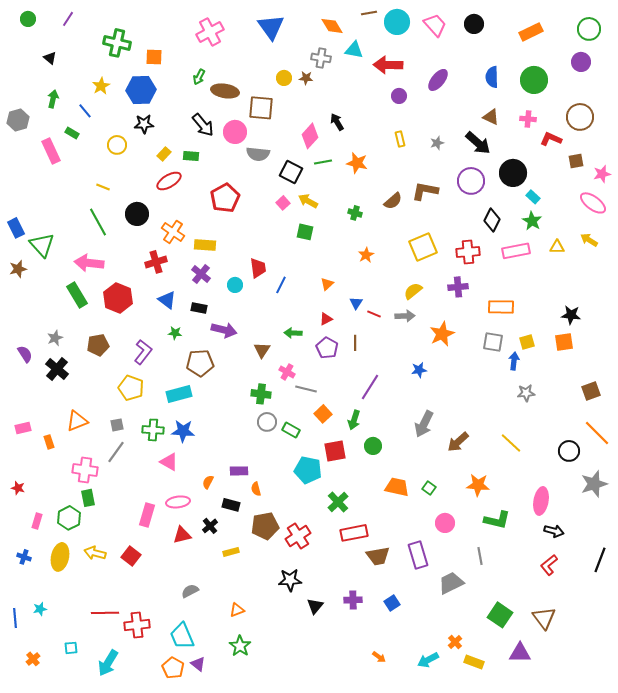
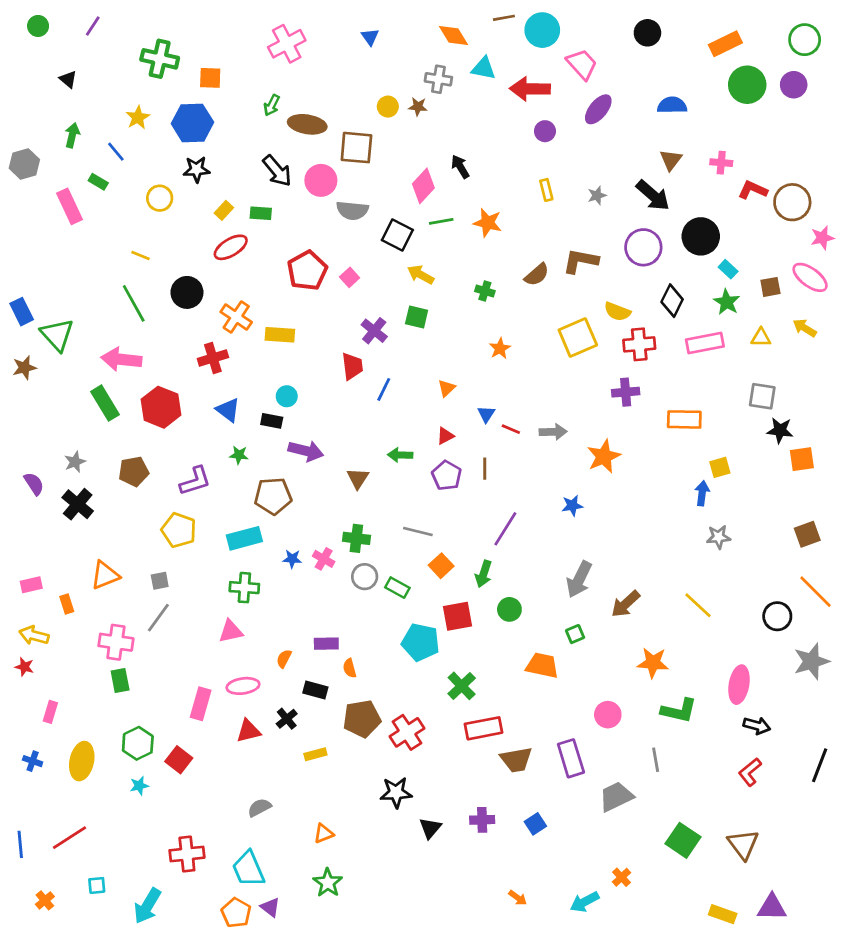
pink trapezoid: (435, 25) -> (582, 64), moved
blue triangle: (271, 27) -> (370, 37), size x0.5
blue semicircle: (492, 77) -> (672, 105), turned 90
green circle: (534, 80) -> (747, 85), moved
brown triangle: (491, 117) -> (671, 160), turned 42
brown circle: (580, 117) -> (792, 202), moved
brown square: (576, 161) -> (770, 287), moved
pink square: (283, 203) -> (350, 277), moved
purple cross: (201, 274) -> (374, 331), moved
cyan circle: (235, 285) -> (287, 396), moved
yellow semicircle: (413, 291) -> (617, 312), moved, turned -120
gray square: (493, 342) -> (762, 396), moved
orange square: (564, 342) -> (802, 459), moved
purple L-shape: (143, 352) -> (195, 481), turned 35
pink cross: (287, 372) -> (324, 559), moved
green cross: (153, 430) -> (244, 588), moved
blue star: (183, 431) -> (292, 559), moved, size x0.6
pink triangle: (169, 462) -> (231, 631), turned -42
green square: (429, 488) -> (575, 634), moved, turned 32
green hexagon: (69, 518) -> (138, 743), moved
yellow arrow: (95, 553) -> (34, 635), moved
cyan star: (40, 609) -> (139, 786), moved
red line: (105, 613) -> (69, 838), moved, turned -32
purple triangle: (520, 653) -> (772, 907), moved
yellow rectangle: (474, 662) -> (723, 914), moved

